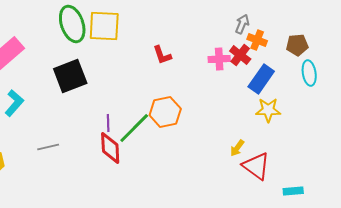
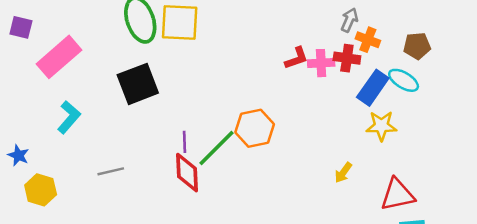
red L-shape: (162, 55) -> (296, 58), moved, turned -90
red cross: (240, 55) -> (347, 58), turned -30
cyan ellipse: (309, 73) -> (404, 80), moved, turned -50
red triangle: (256, 166) -> (397, 195), moved, turned -48

